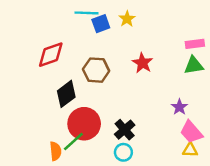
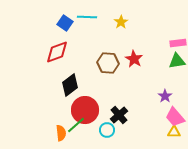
blue square: (101, 24) -> (65, 23), moved, turned -35
brown hexagon: (96, 70) -> (108, 63), moved
cyan circle: (123, 152) -> (107, 130), moved

